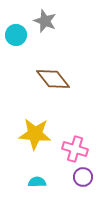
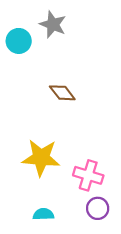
brown diamond: (53, 79) -> (62, 93), size x0.7

